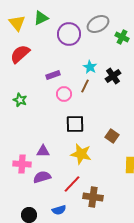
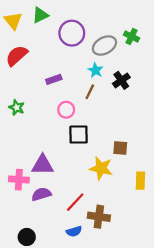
gray ellipse: (98, 24) -> (104, 46), moved
pink circle: (64, 94) -> (66, 110), moved
brown square: (112, 136) -> (120, 148), turned -32
purple triangle: (43, 151) -> (43, 165), size x1.5
yellow star: (81, 154) -> (101, 168), moved
blue semicircle: (59, 210) -> (74, 231), moved

